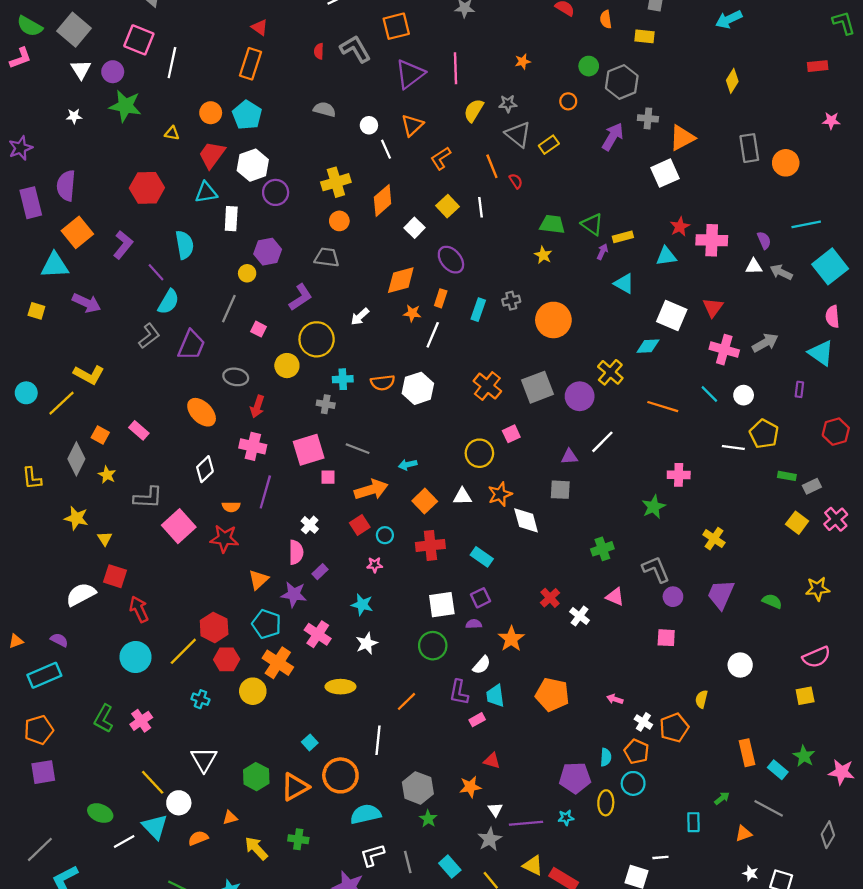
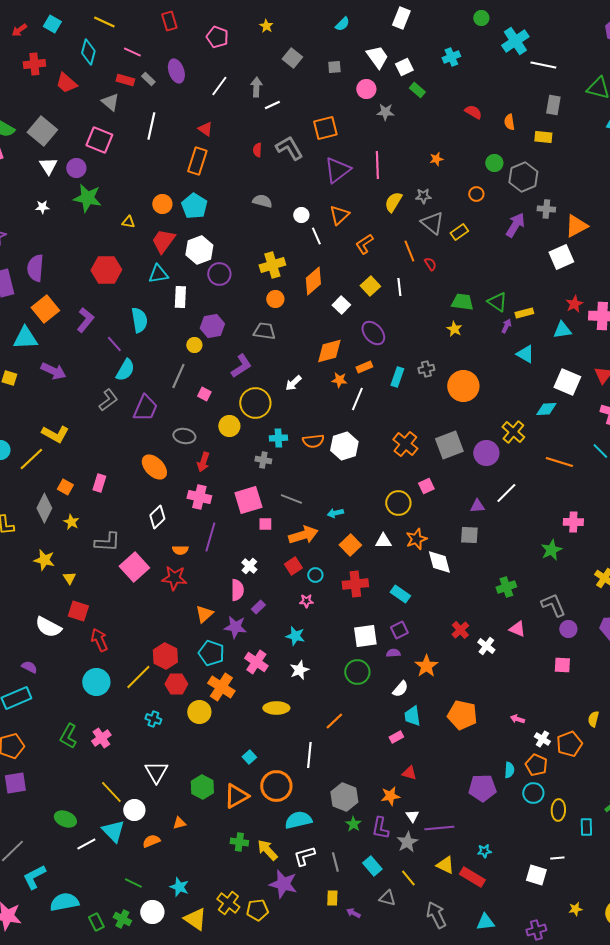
white line: (172, 63) -> (151, 126), moved
orange rectangle: (441, 298) -> (364, 367), turned 49
pink rectangle: (139, 430) -> (99, 483), turned 66
white semicircle: (81, 594) -> (48, 627), turned -124
purple L-shape: (459, 692) -> (380, 828), moved
yellow ellipse: (606, 803) -> (558, 810), moved
cyan star: (566, 818) -> (484, 851), moved
yellow arrow: (256, 848) -> (267, 850), moved

